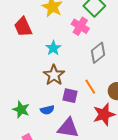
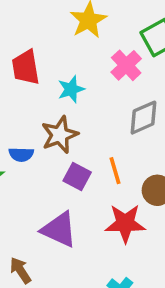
red trapezoid: (23, 27) -> (26, 67), moved
blue semicircle: (47, 110) -> (21, 154), moved

